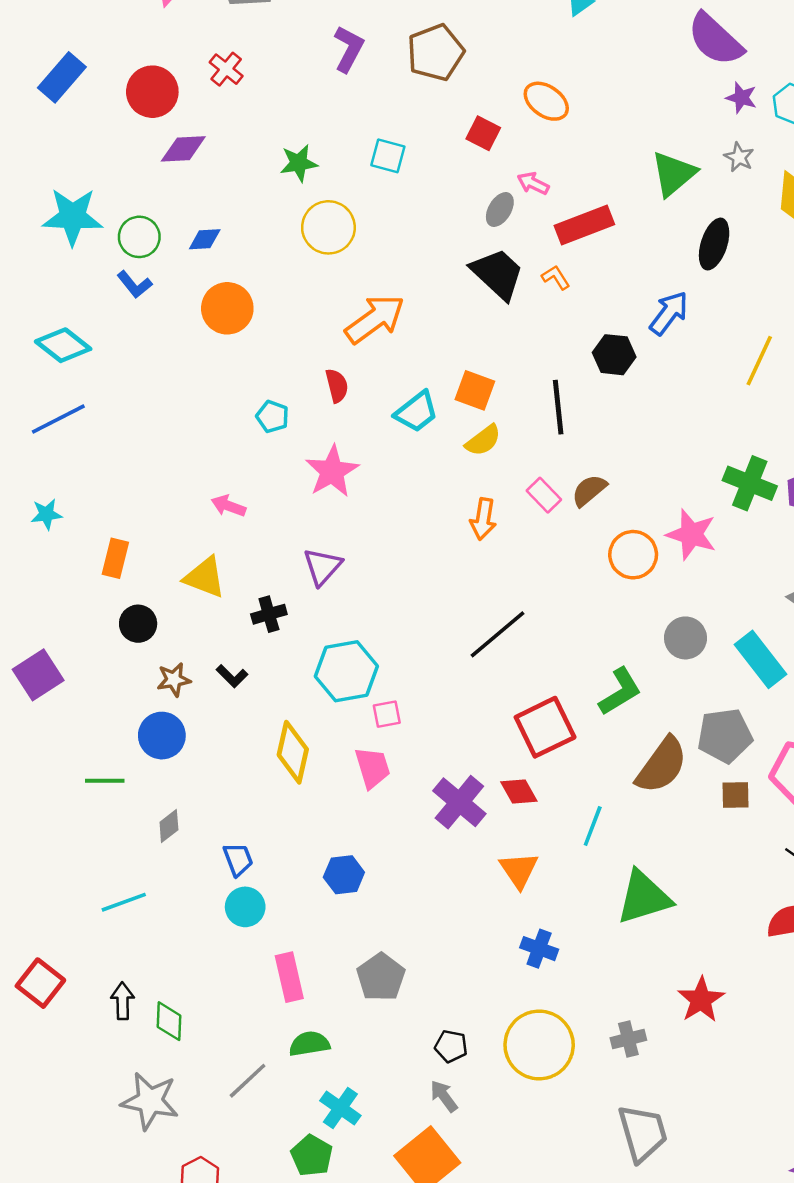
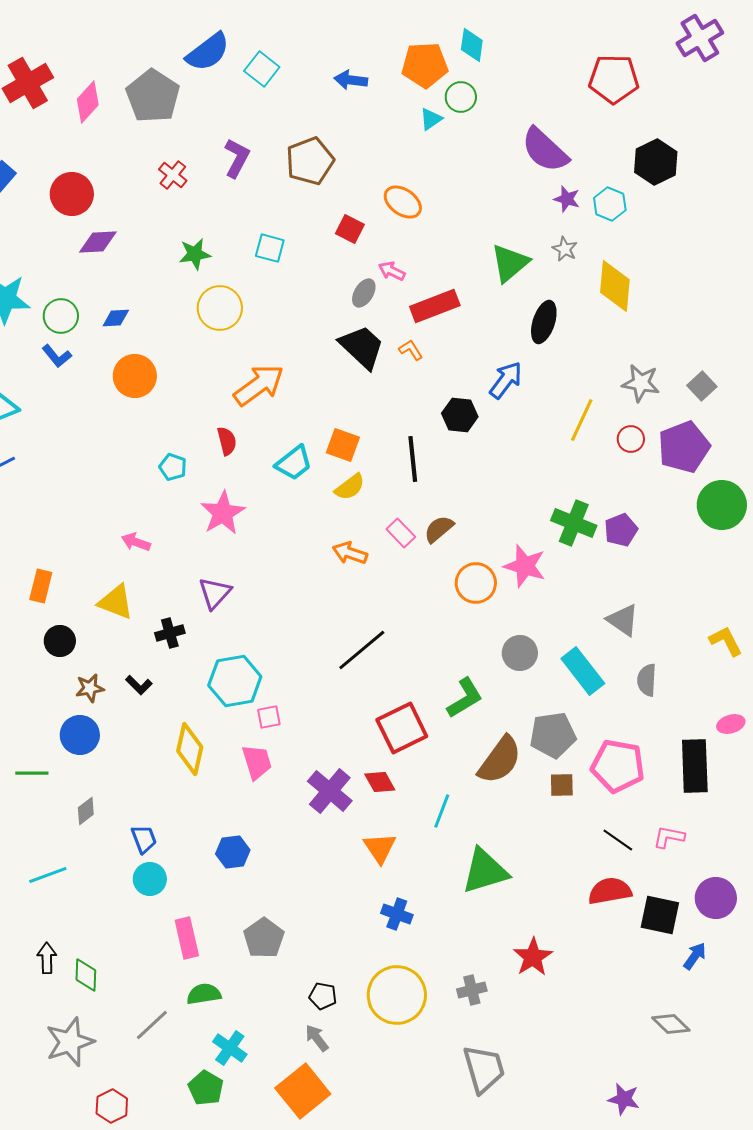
red cross: (226, 69) -> (173, 175), moved
orange arrow: (483, 519) -> (350, 553), turned 100
gray star: (150, 1101) -> (70, 1042), turned -30

